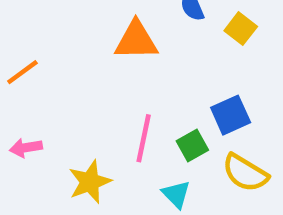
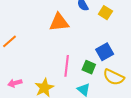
green square: (192, 146) -> (89, 67), turned -32
pink arrow: (26, 148) -> (15, 83), moved

